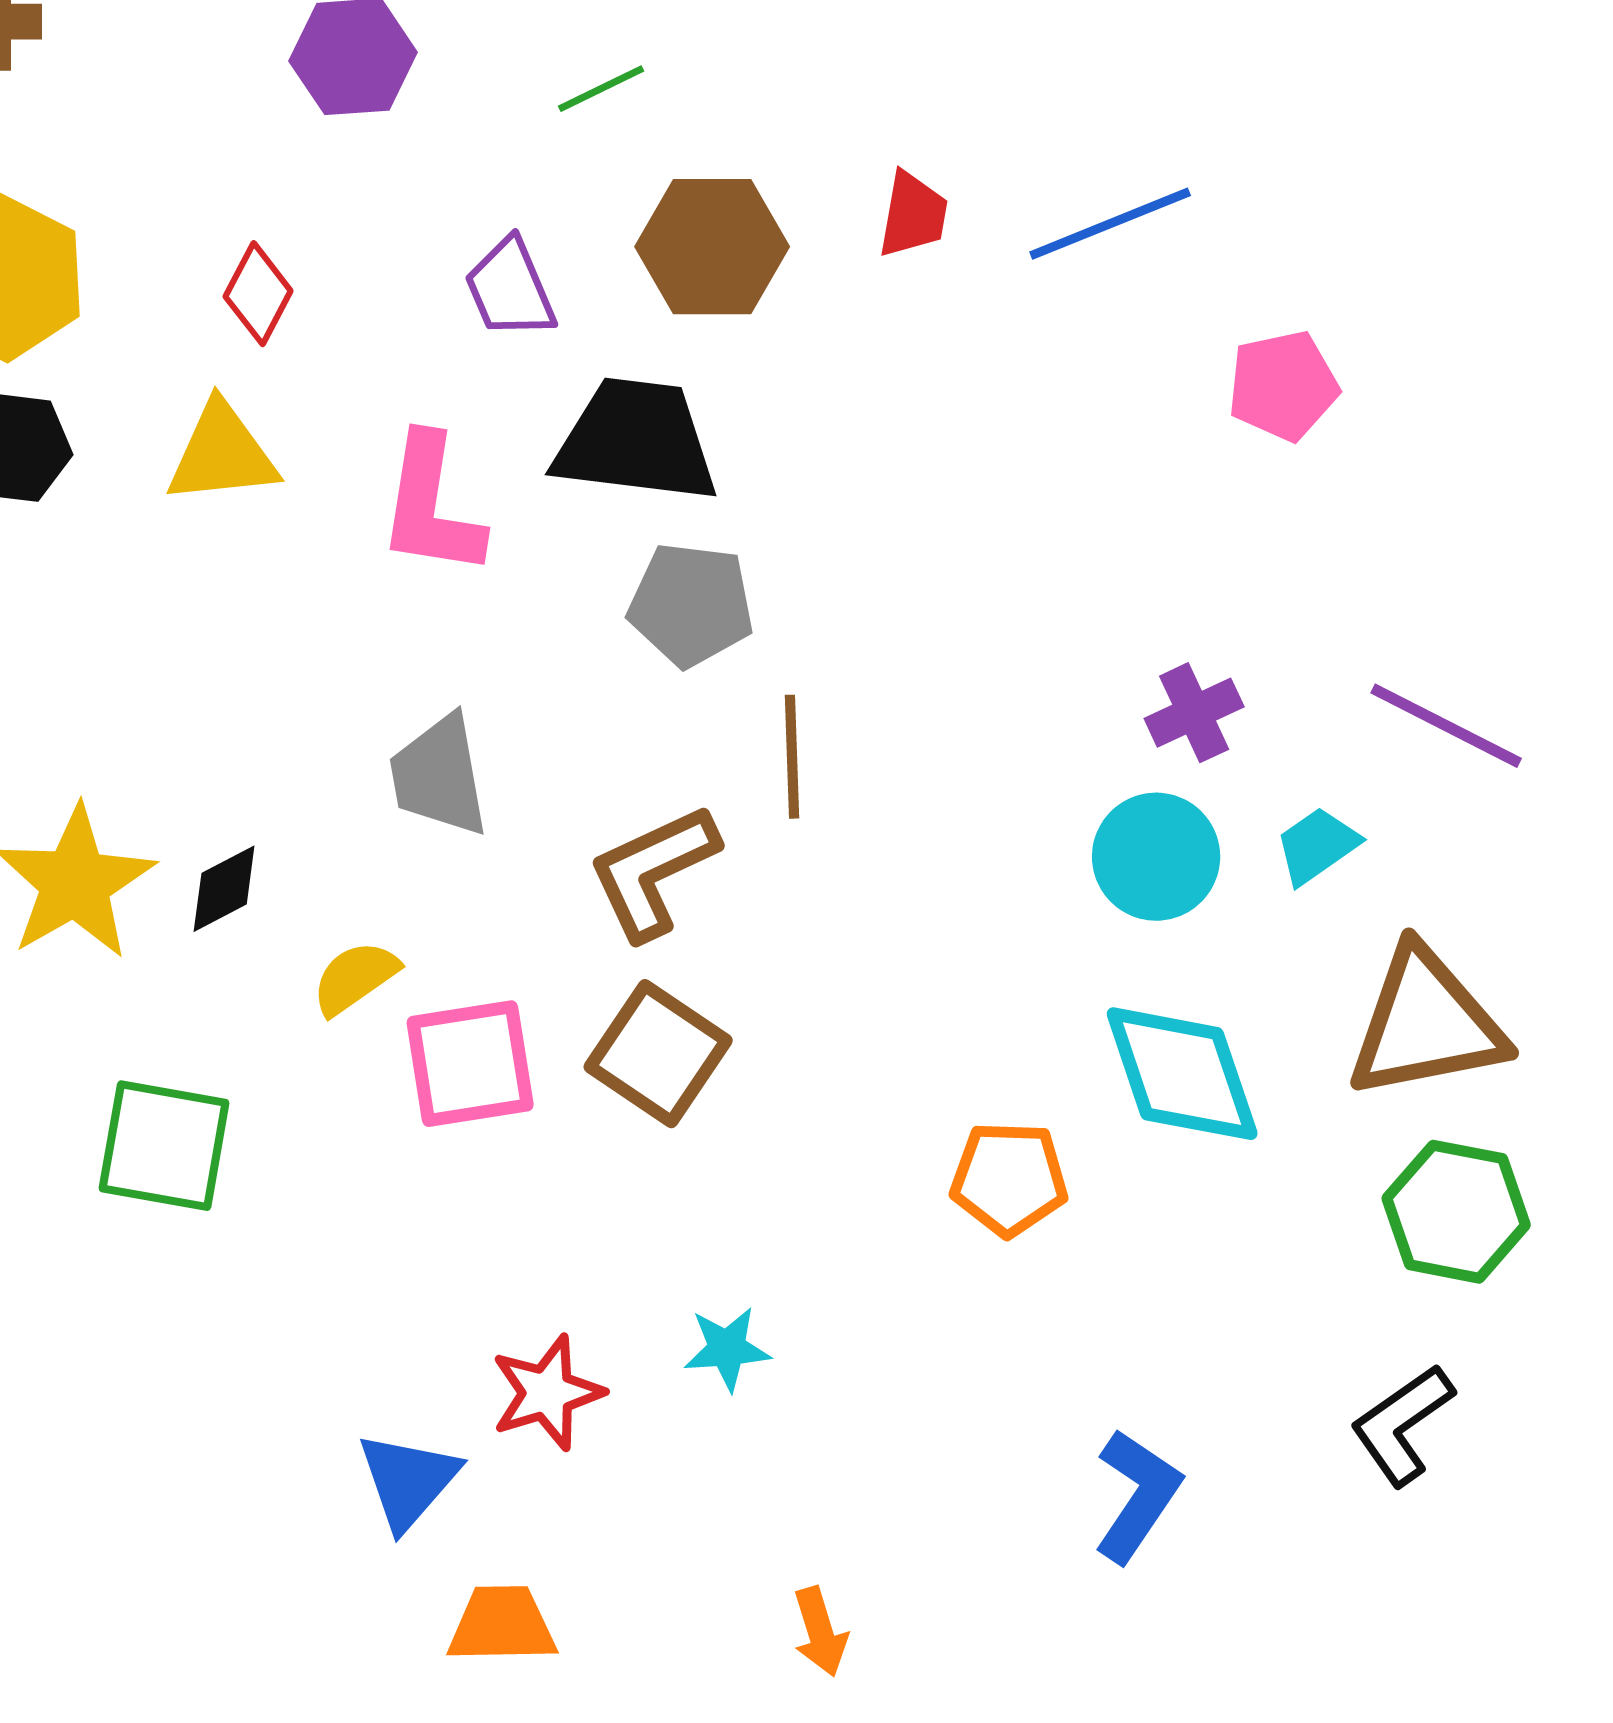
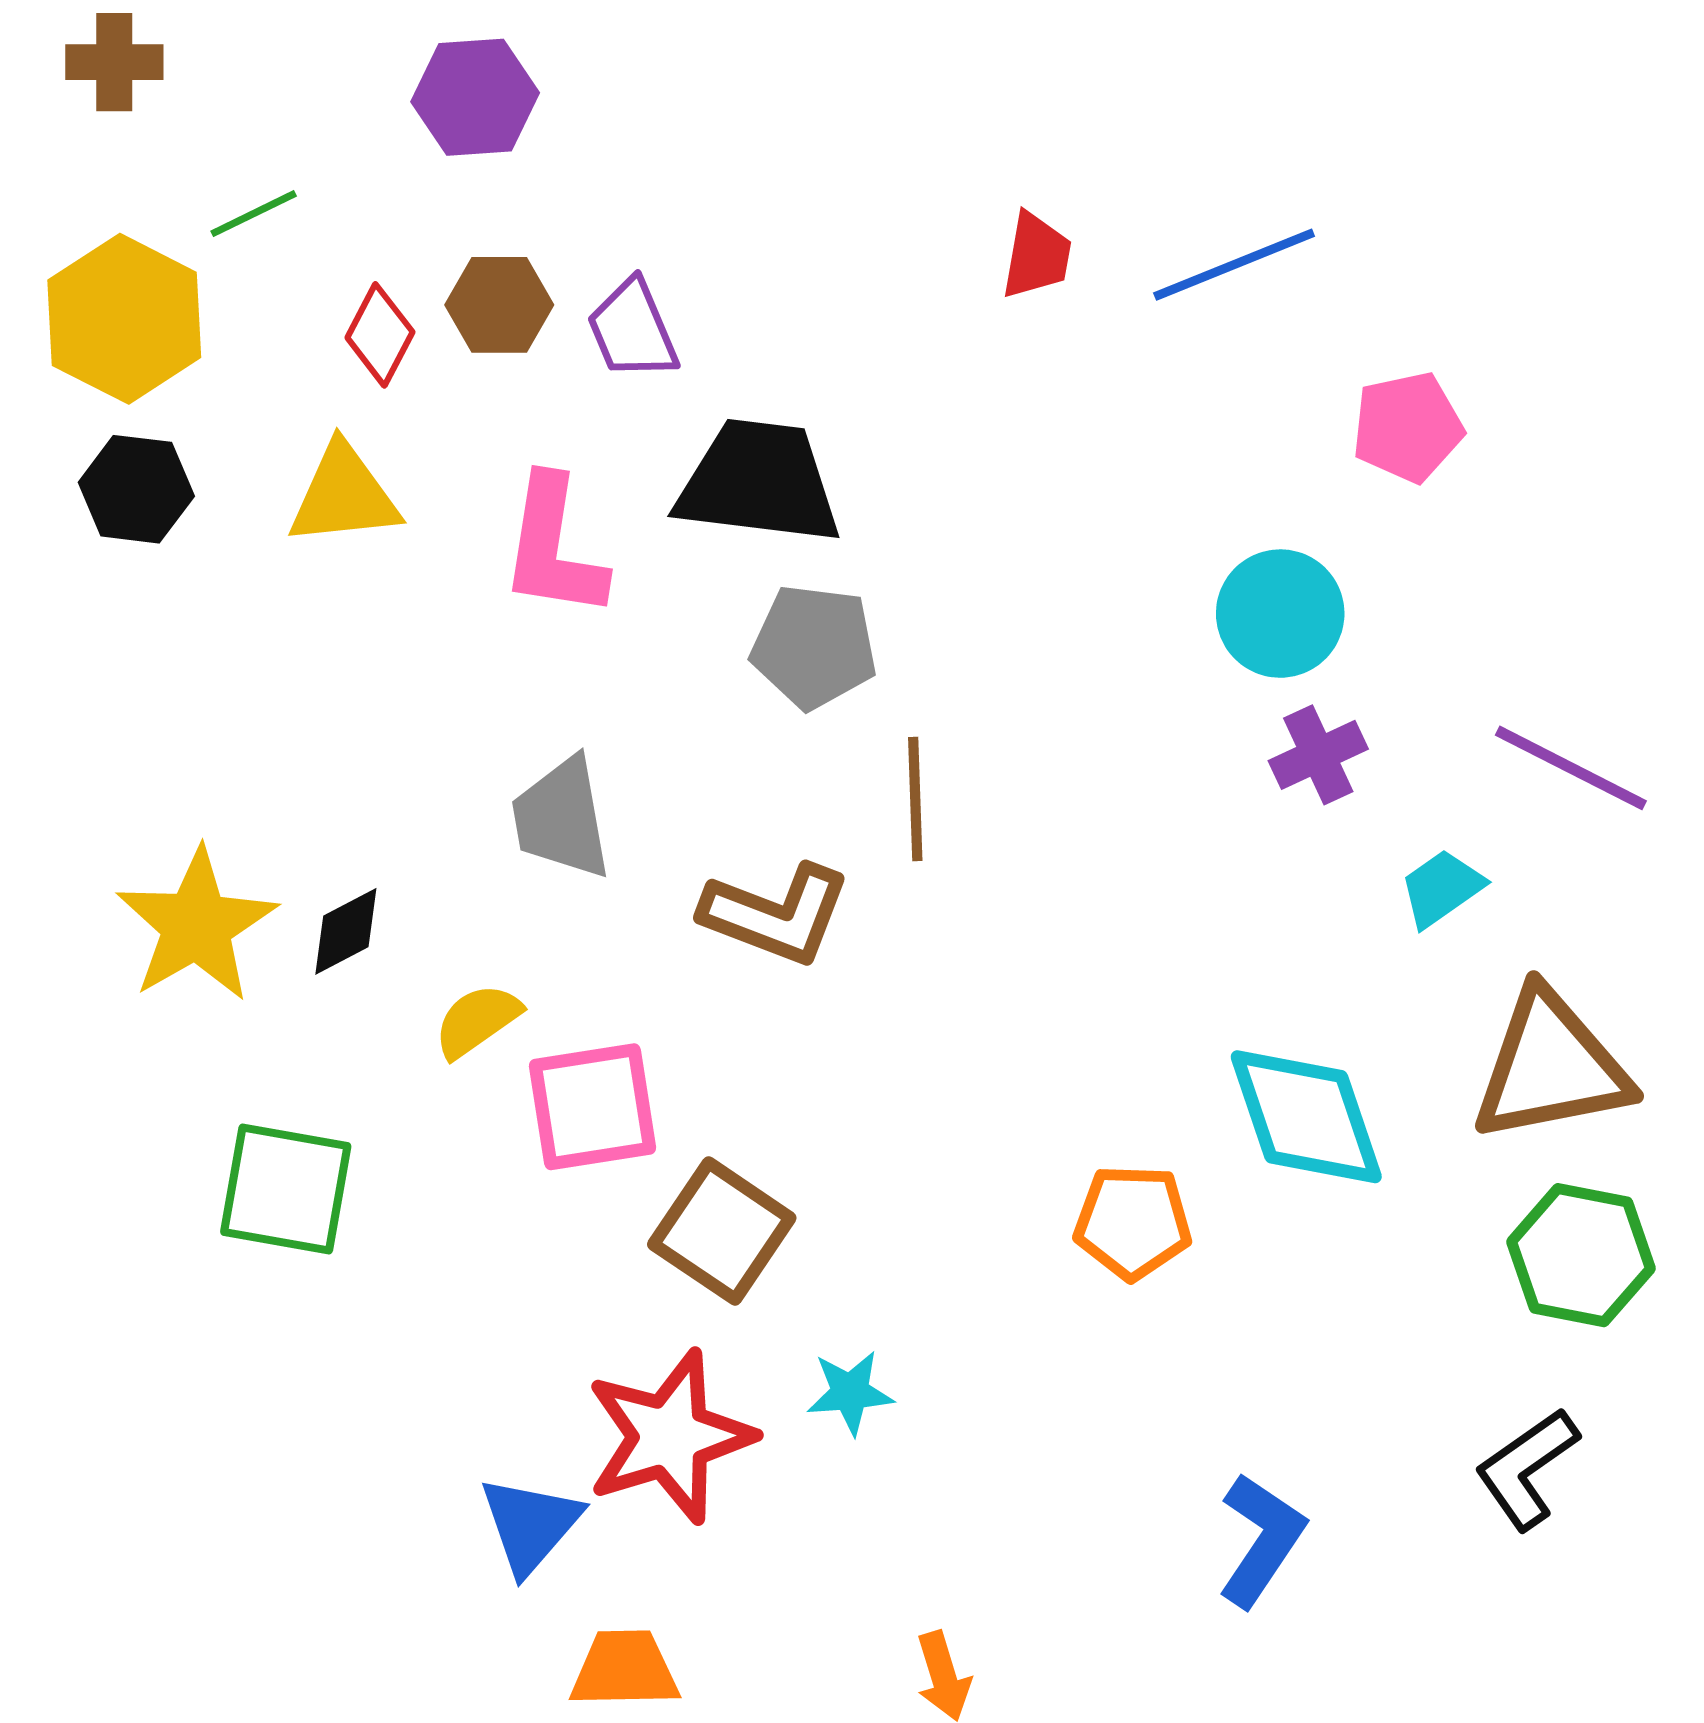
green line: (601, 89) -> (254, 214), moved
brown hexagon: (712, 247) -> (499, 305), moved, size x0.7
cyan circle: (1156, 857) -> (1280, 614), moved
brown L-shape: (653, 872) -> (776, 914), turned -134
brown square: (658, 1054) -> (722, 1231), moved
red star: (547, 1393) -> (670, 1437), size x1.5

